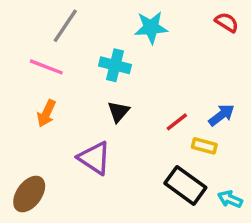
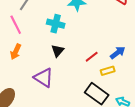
pink line: (46, 67) -> (16, 25), turned 42
yellow rectangle: (204, 146) -> (108, 71), turned -32

